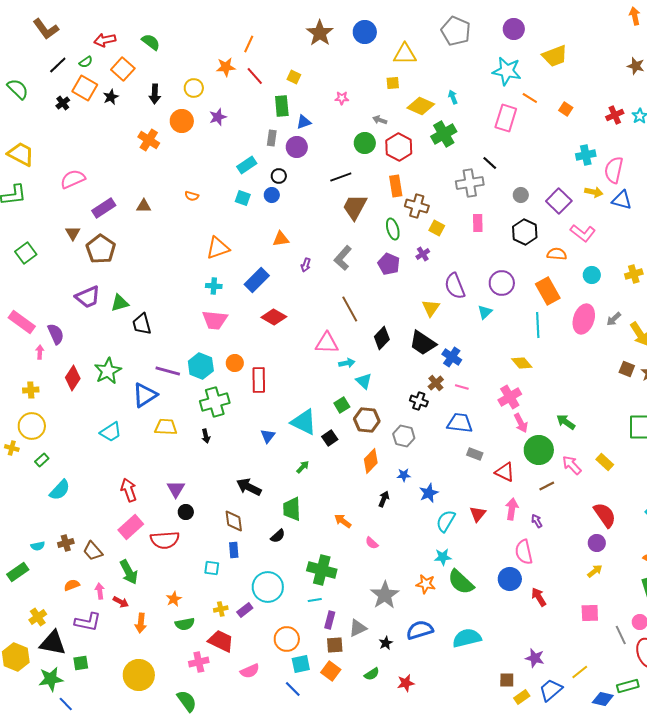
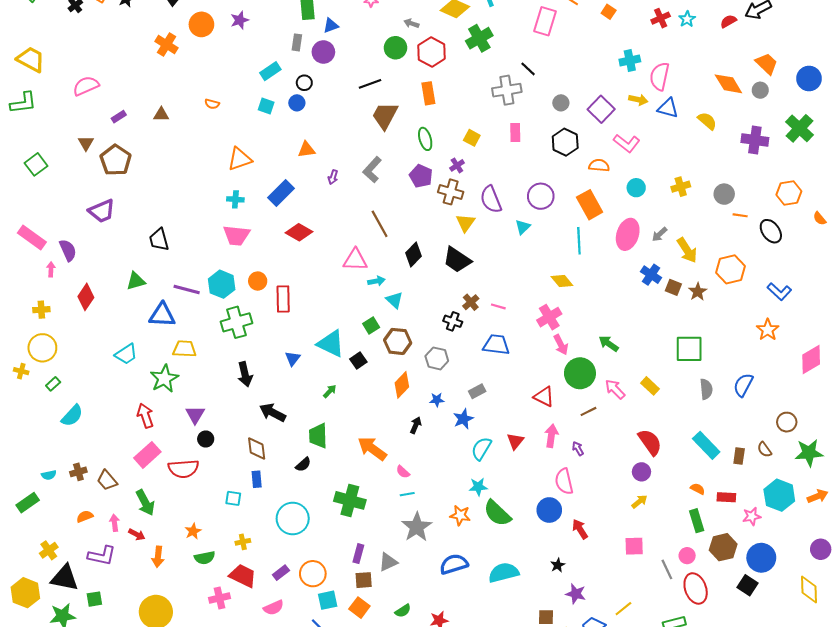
brown cross: (417, 206) -> (451, 192), moved
purple rectangle: (104, 208) -> (119, 117), size x0.6
green triangle: (120, 303) -> (136, 281), moved
blue cross: (452, 357) -> (651, 275), moved
green star: (108, 371) -> (164, 379), moved
blue triangle: (145, 395) -> (162, 315), turned 36
black arrow: (206, 436) -> (245, 374), moved, size x1.6
gray rectangle: (475, 454) -> (477, 391), moved, turned -49
orange arrow: (343, 521) -> (372, 449), size x1.6
cyan line: (315, 600) -> (407, 494), moved
purple rectangle: (245, 610) -> (281, 573), moved
black star: (386, 643) -> (558, 565), moved

